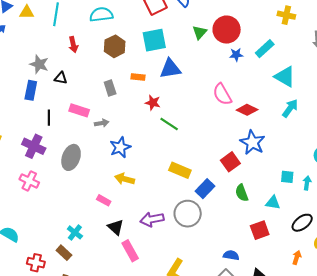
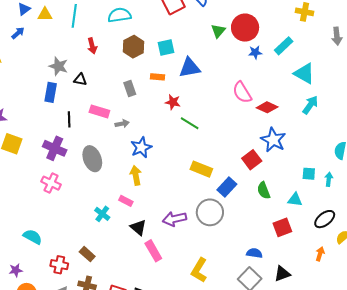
cyan square: (154, 40) -> (166, 48), moved, size x0.7
gray ellipse: (71, 157) -> (92, 159), turned -40
yellow arrow: (125, 179) -> (136, 175), moved, turned 66
cyan cross: (75, 232) -> (102, 214), moved

